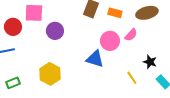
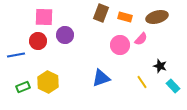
red circle: (13, 27) -> (38, 41), moved
blue triangle: (95, 59) -> (101, 78), moved, turned -36
yellow hexagon: (50, 74) -> (48, 82), moved

